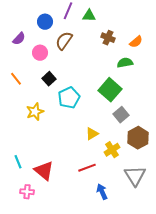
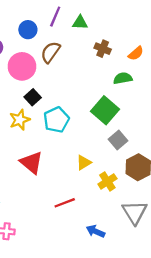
pink circle: (40, 53) -> (22, 66), size x1.5
yellow star: (35, 112) -> (20, 120), moved
red line: (87, 168) -> (65, 203), moved
red triangle: (44, 171) -> (31, 162), moved
blue arrow: (102, 192) -> (96, 231), turned -42

